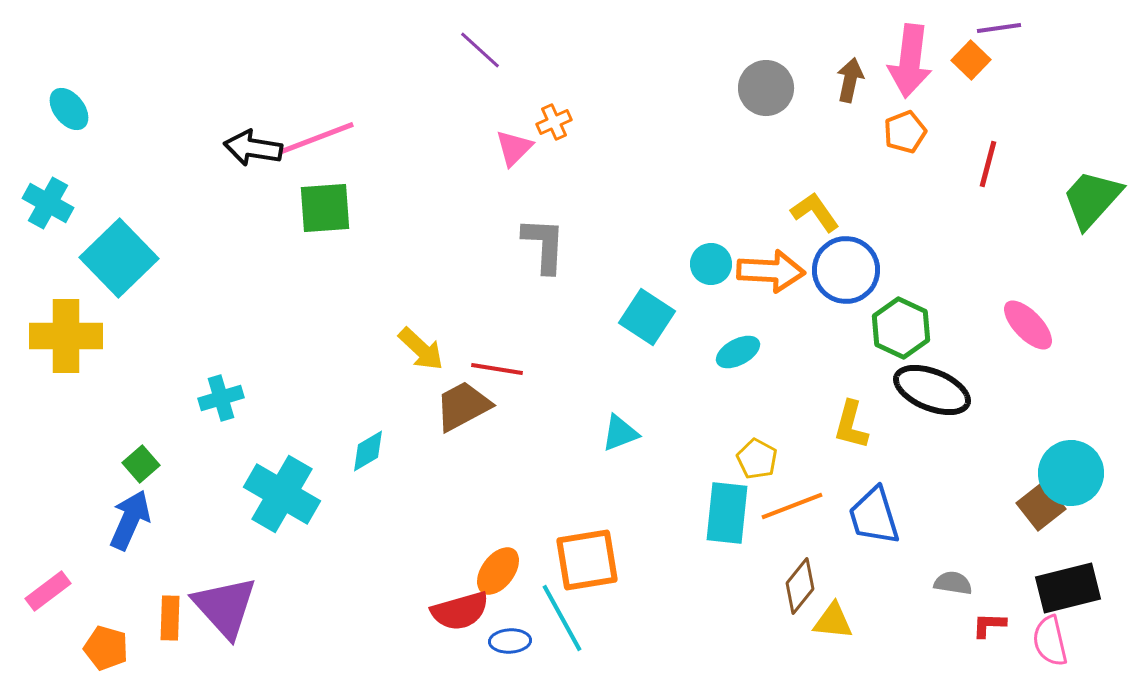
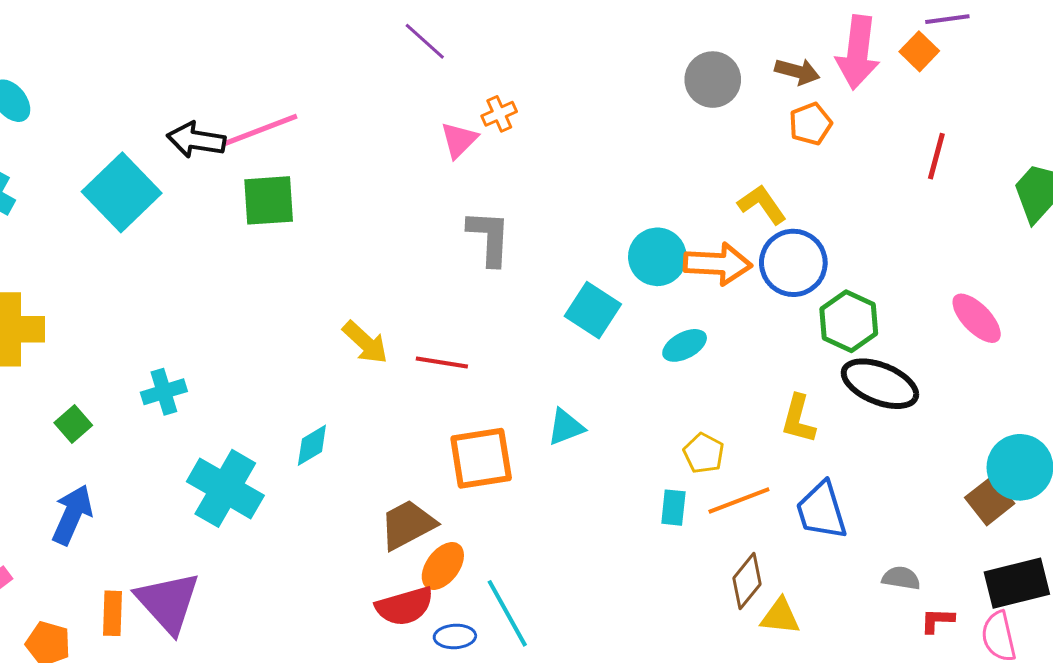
brown arrow: (850, 80) -> (797, 72), turned 93
orange pentagon: (905, 132) -> (810, 124), moved
cyan square: (119, 258) -> (122, 192), moved
cyan circle: (711, 264) -> (657, 257), size x1.4
brown trapezoid: (463, 406) -> (408, 525), moved
green square: (141, 464) -> (73, 424), moved
cyan rectangle: (727, 513) -> (673, 508), size x0.6
orange square: (587, 560) -> (481, 458), moved

